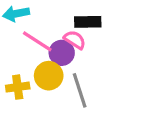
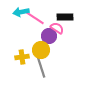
pink line: (37, 41) -> (35, 18), moved
gray line: (80, 90) -> (41, 67), moved

